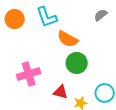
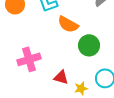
green circle: (77, 63) -> (89, 45), moved

